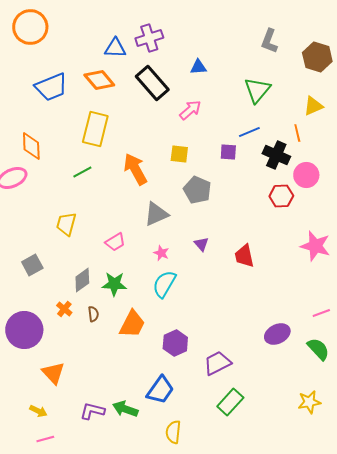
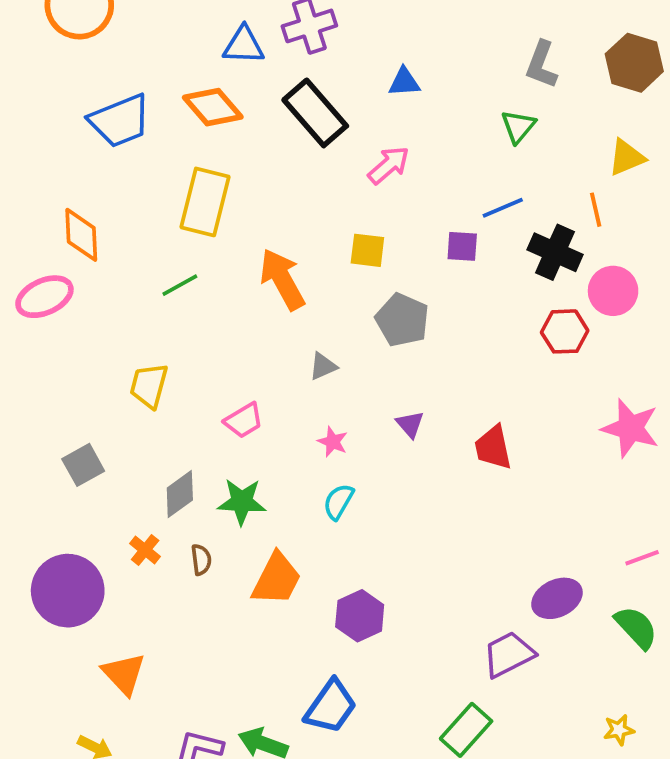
gray L-shape: (269, 41) -> (541, 65), moved
green triangle: (257, 90) -> (518, 127), size x0.7
gray triangle: (156, 214) -> (323, 366), size x0.6
cyan semicircle: (164, 284) -> (338, 502), size x0.7
purple trapezoid: (217, 363) -> (509, 654), moved
yellow star: (309, 402) -> (619, 730), size x0.7

